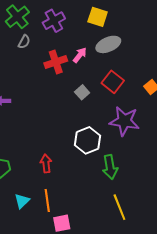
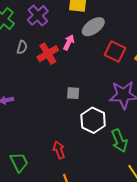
gray semicircle: (24, 42) -> (22, 47), moved
red square: (113, 82) -> (115, 52), moved
gray square: (82, 92) -> (73, 93), moved, turned -32

